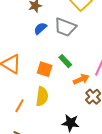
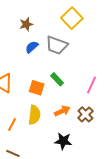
orange arrow: (81, 79) -> (62, 111), moved

